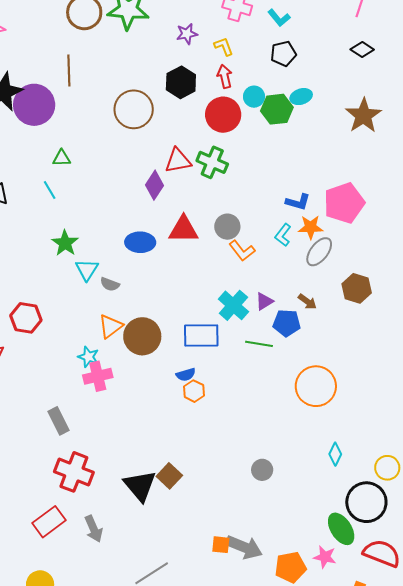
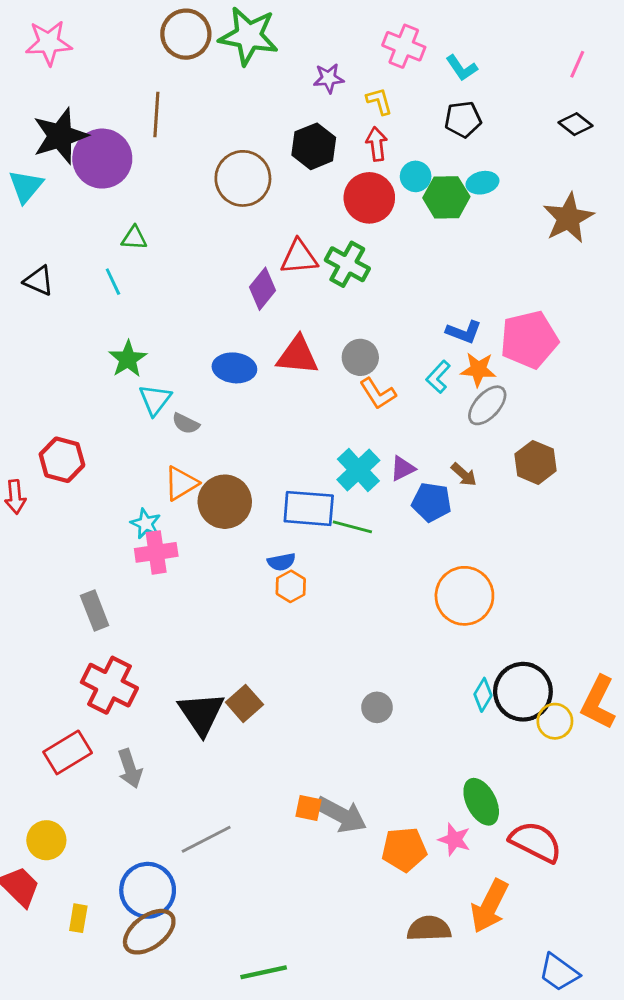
green line: (259, 344) -> (352, 527), moved
black circle: (366, 502) -> (523, 692), moved

